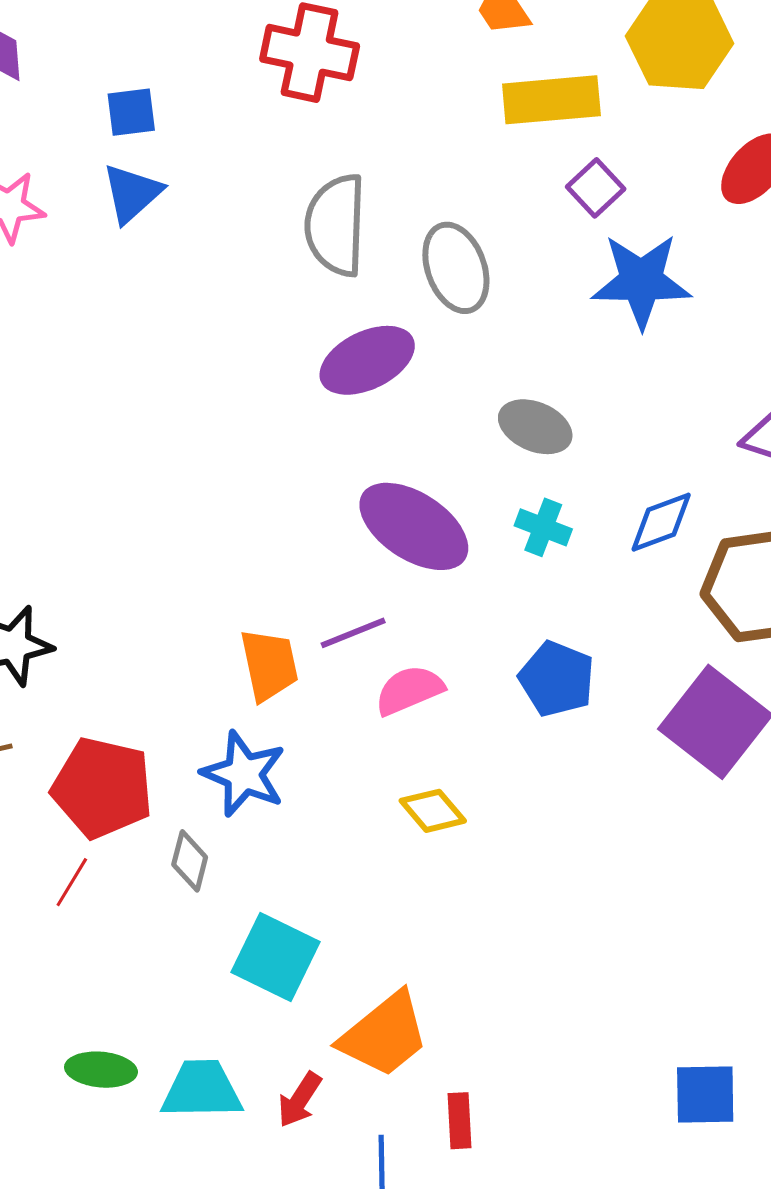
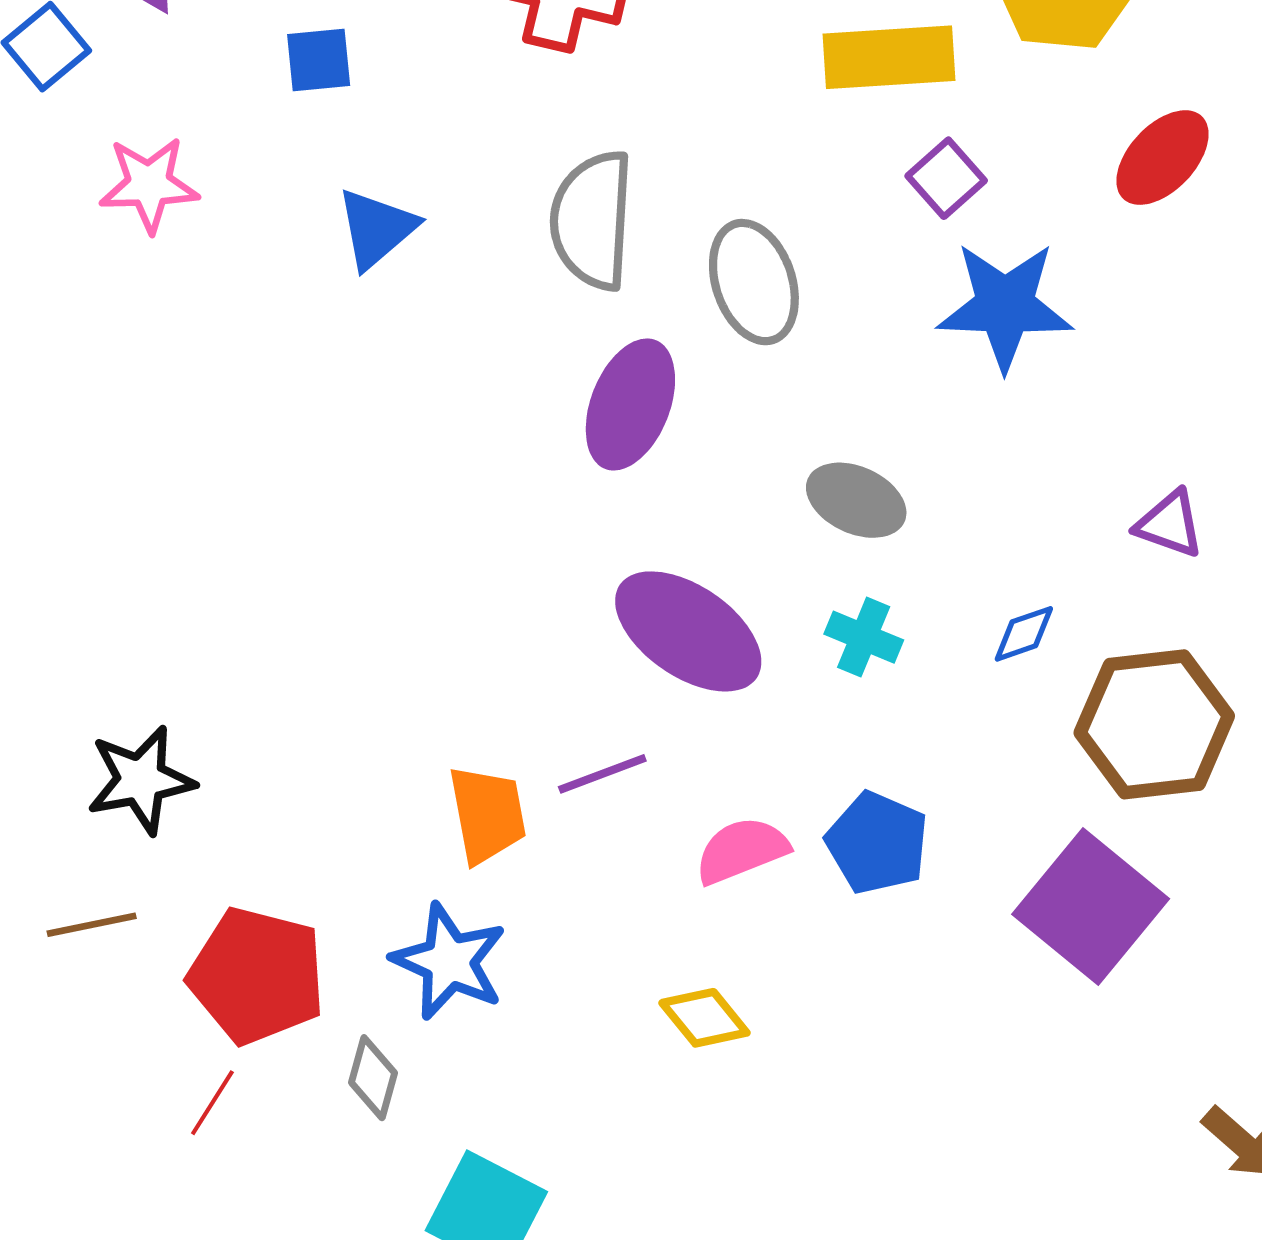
blue triangle: (132, 193) -> (377, 229), moved
purple ellipse: (367, 360) -> (630, 404), turned -44
blue diamond: (661, 522) -> (1024, 634), size x0.7
pink semicircle: (409, 690) -> (742, 850), moved

